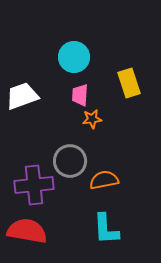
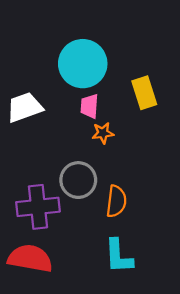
cyan circle: (74, 57) -> (83, 64), size x1.4
orange semicircle: (104, 180) -> (116, 201), turned 108

